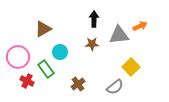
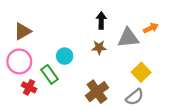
brown triangle: (43, 29) -> (23, 31), moved
brown cross: (78, 84) -> (97, 92), moved, size x1.5
gray semicircle: (115, 87) -> (135, 97), moved

